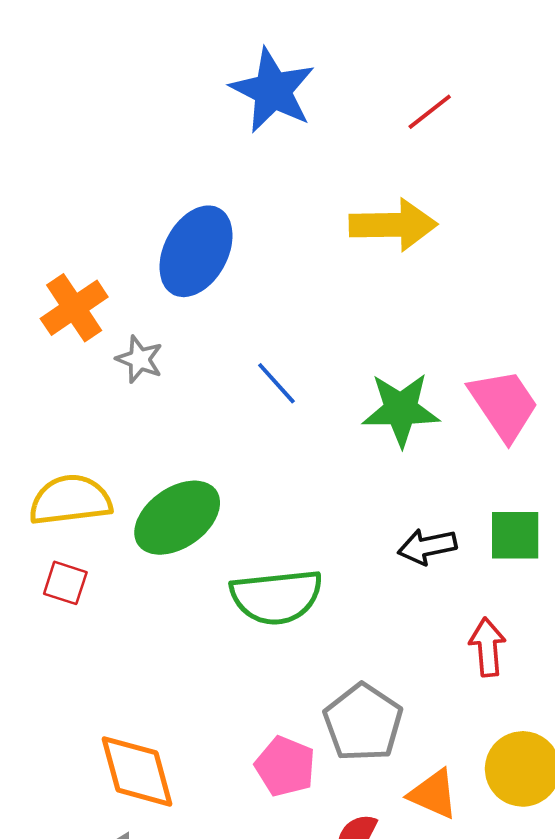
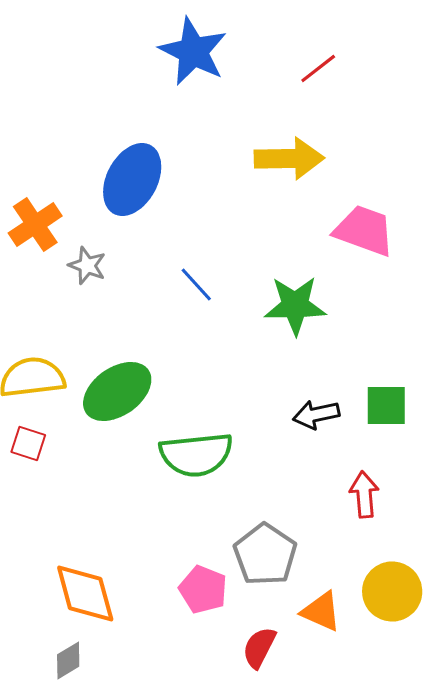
pink trapezoid: (504, 405) -> (364, 230), moved, turned -36

